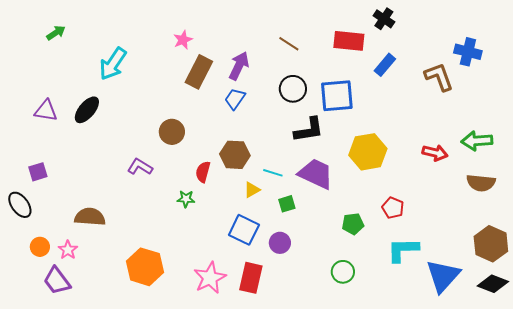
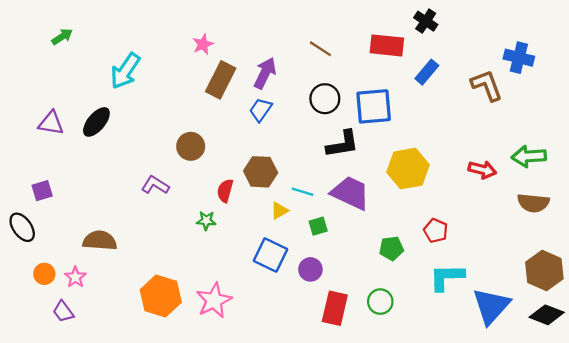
pink star: (210, 278) -> (214, 300), moved
red rectangle: (251, 278) -> (335, 308), moved
purple trapezoid: (57, 281) -> (63, 312), size x0.7

